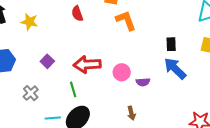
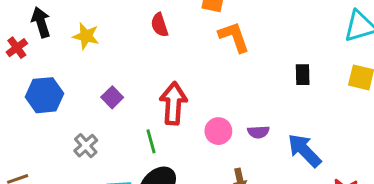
red arrow: (87, 65) -> (173, 103), turned 96
blue arrow: (175, 69) -> (304, 150), moved
pink circle: (122, 72) -> (218, 131), moved

